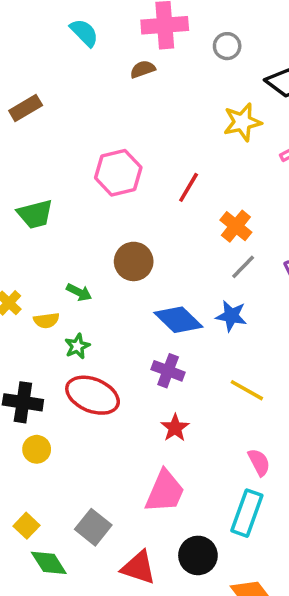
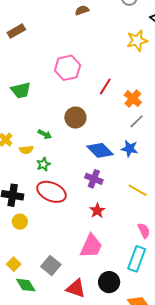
red line: (189, 187) -> (105, 86), moved

